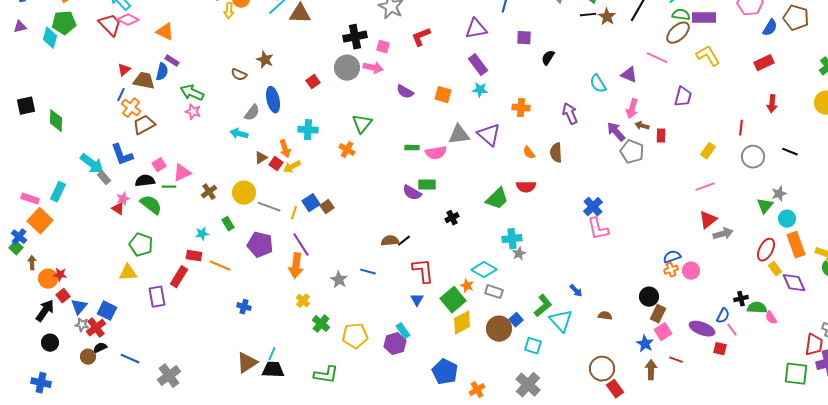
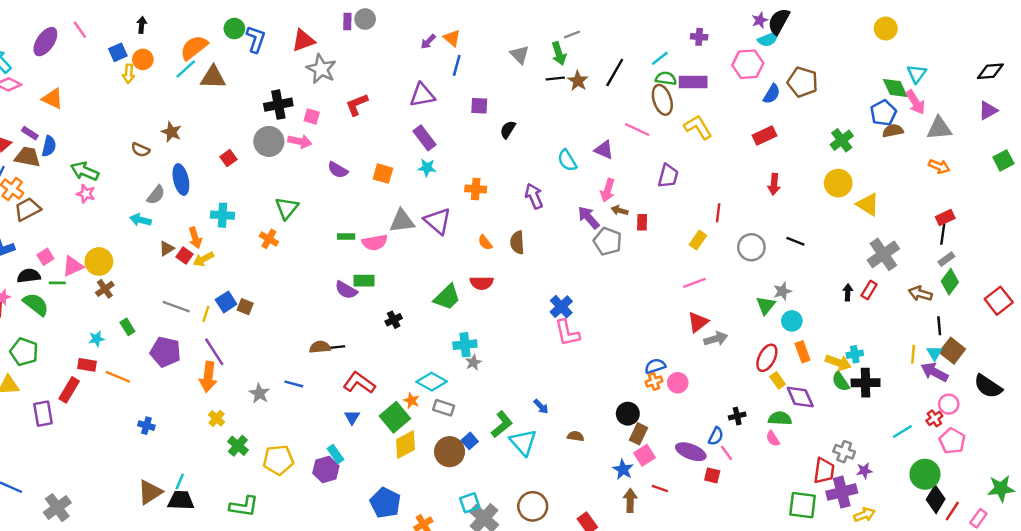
brown ellipse: (678, 33) -> (662, 100), turned -65
purple rectangle: (172, 61) -> (30, 133), moved
red line: (741, 128) -> (718, 213), moved
yellow circle: (244, 193) -> (99, 261), moved
brown square: (327, 207) -> (245, 307), turned -32
black line: (404, 241) -> (337, 347), turned 32
orange rectangle: (796, 245) -> (803, 352), size x0.7
red L-shape: (423, 271) -> (359, 383), turned -48
green semicircle: (757, 308) -> (780, 418), moved
cyan square: (533, 346) -> (470, 503), moved, turned -36
brown circle: (602, 369) -> (533, 506), moved

